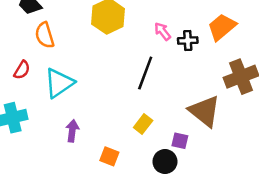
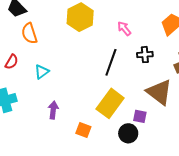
black cross: (188, 40) -> (145, 55), moved
cyan triangle: (59, 83) -> (42, 72), size x0.6
yellow rectangle: (143, 124) -> (110, 103), size x1.8

